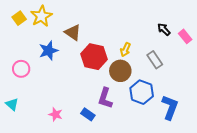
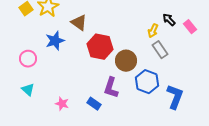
yellow arrow: (125, 50) -> (153, 31), moved
cyan triangle: (12, 104) -> (28, 90), moved

